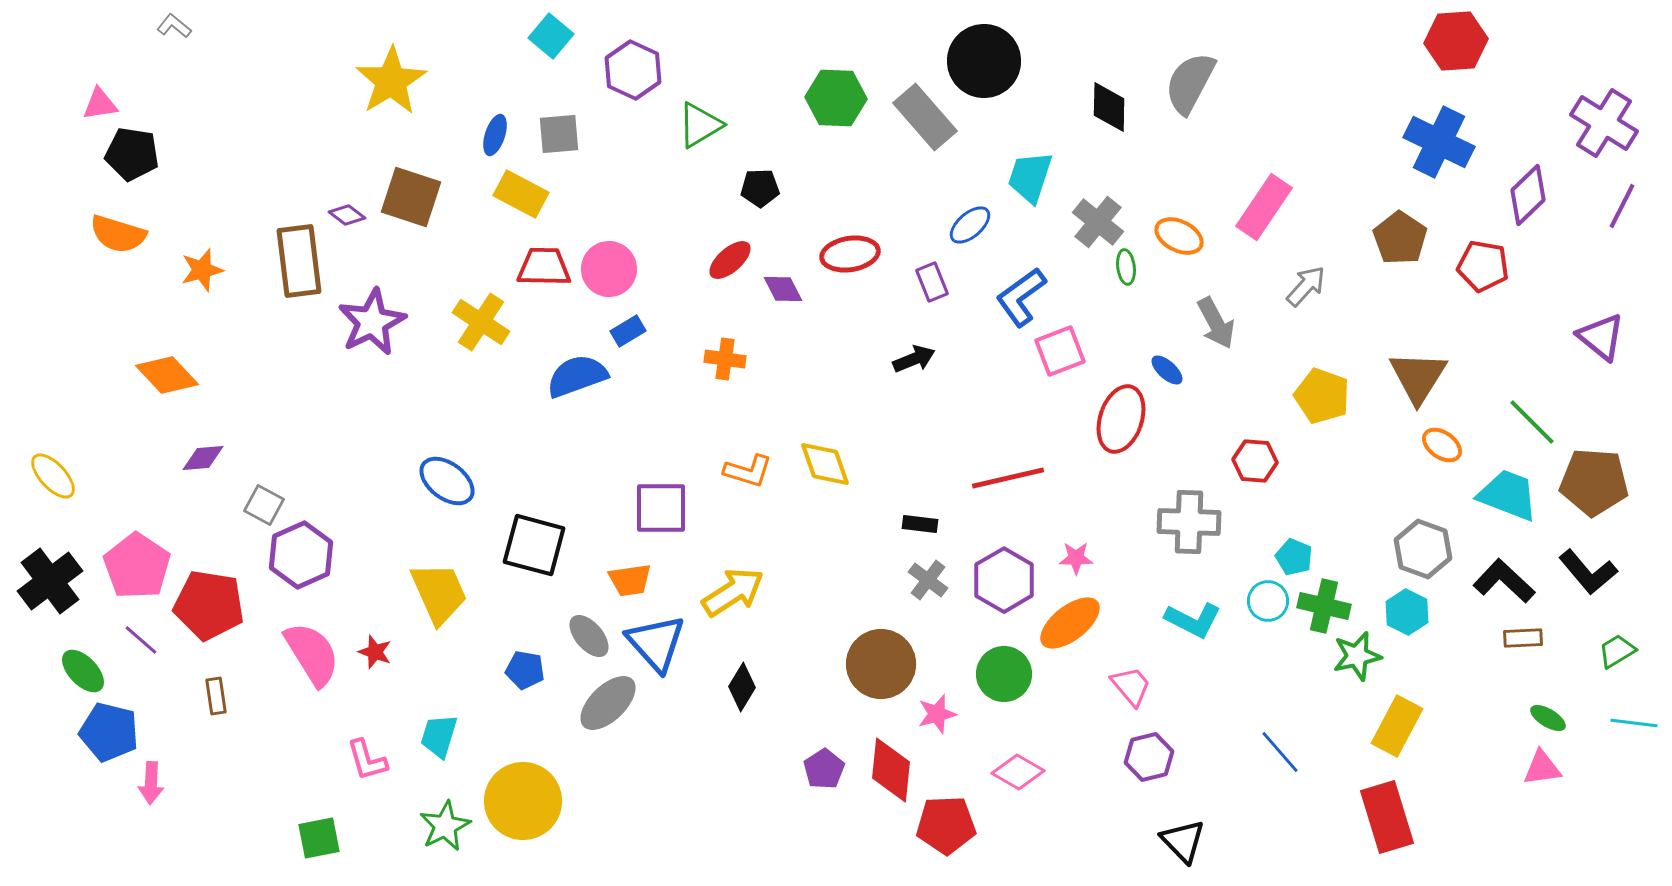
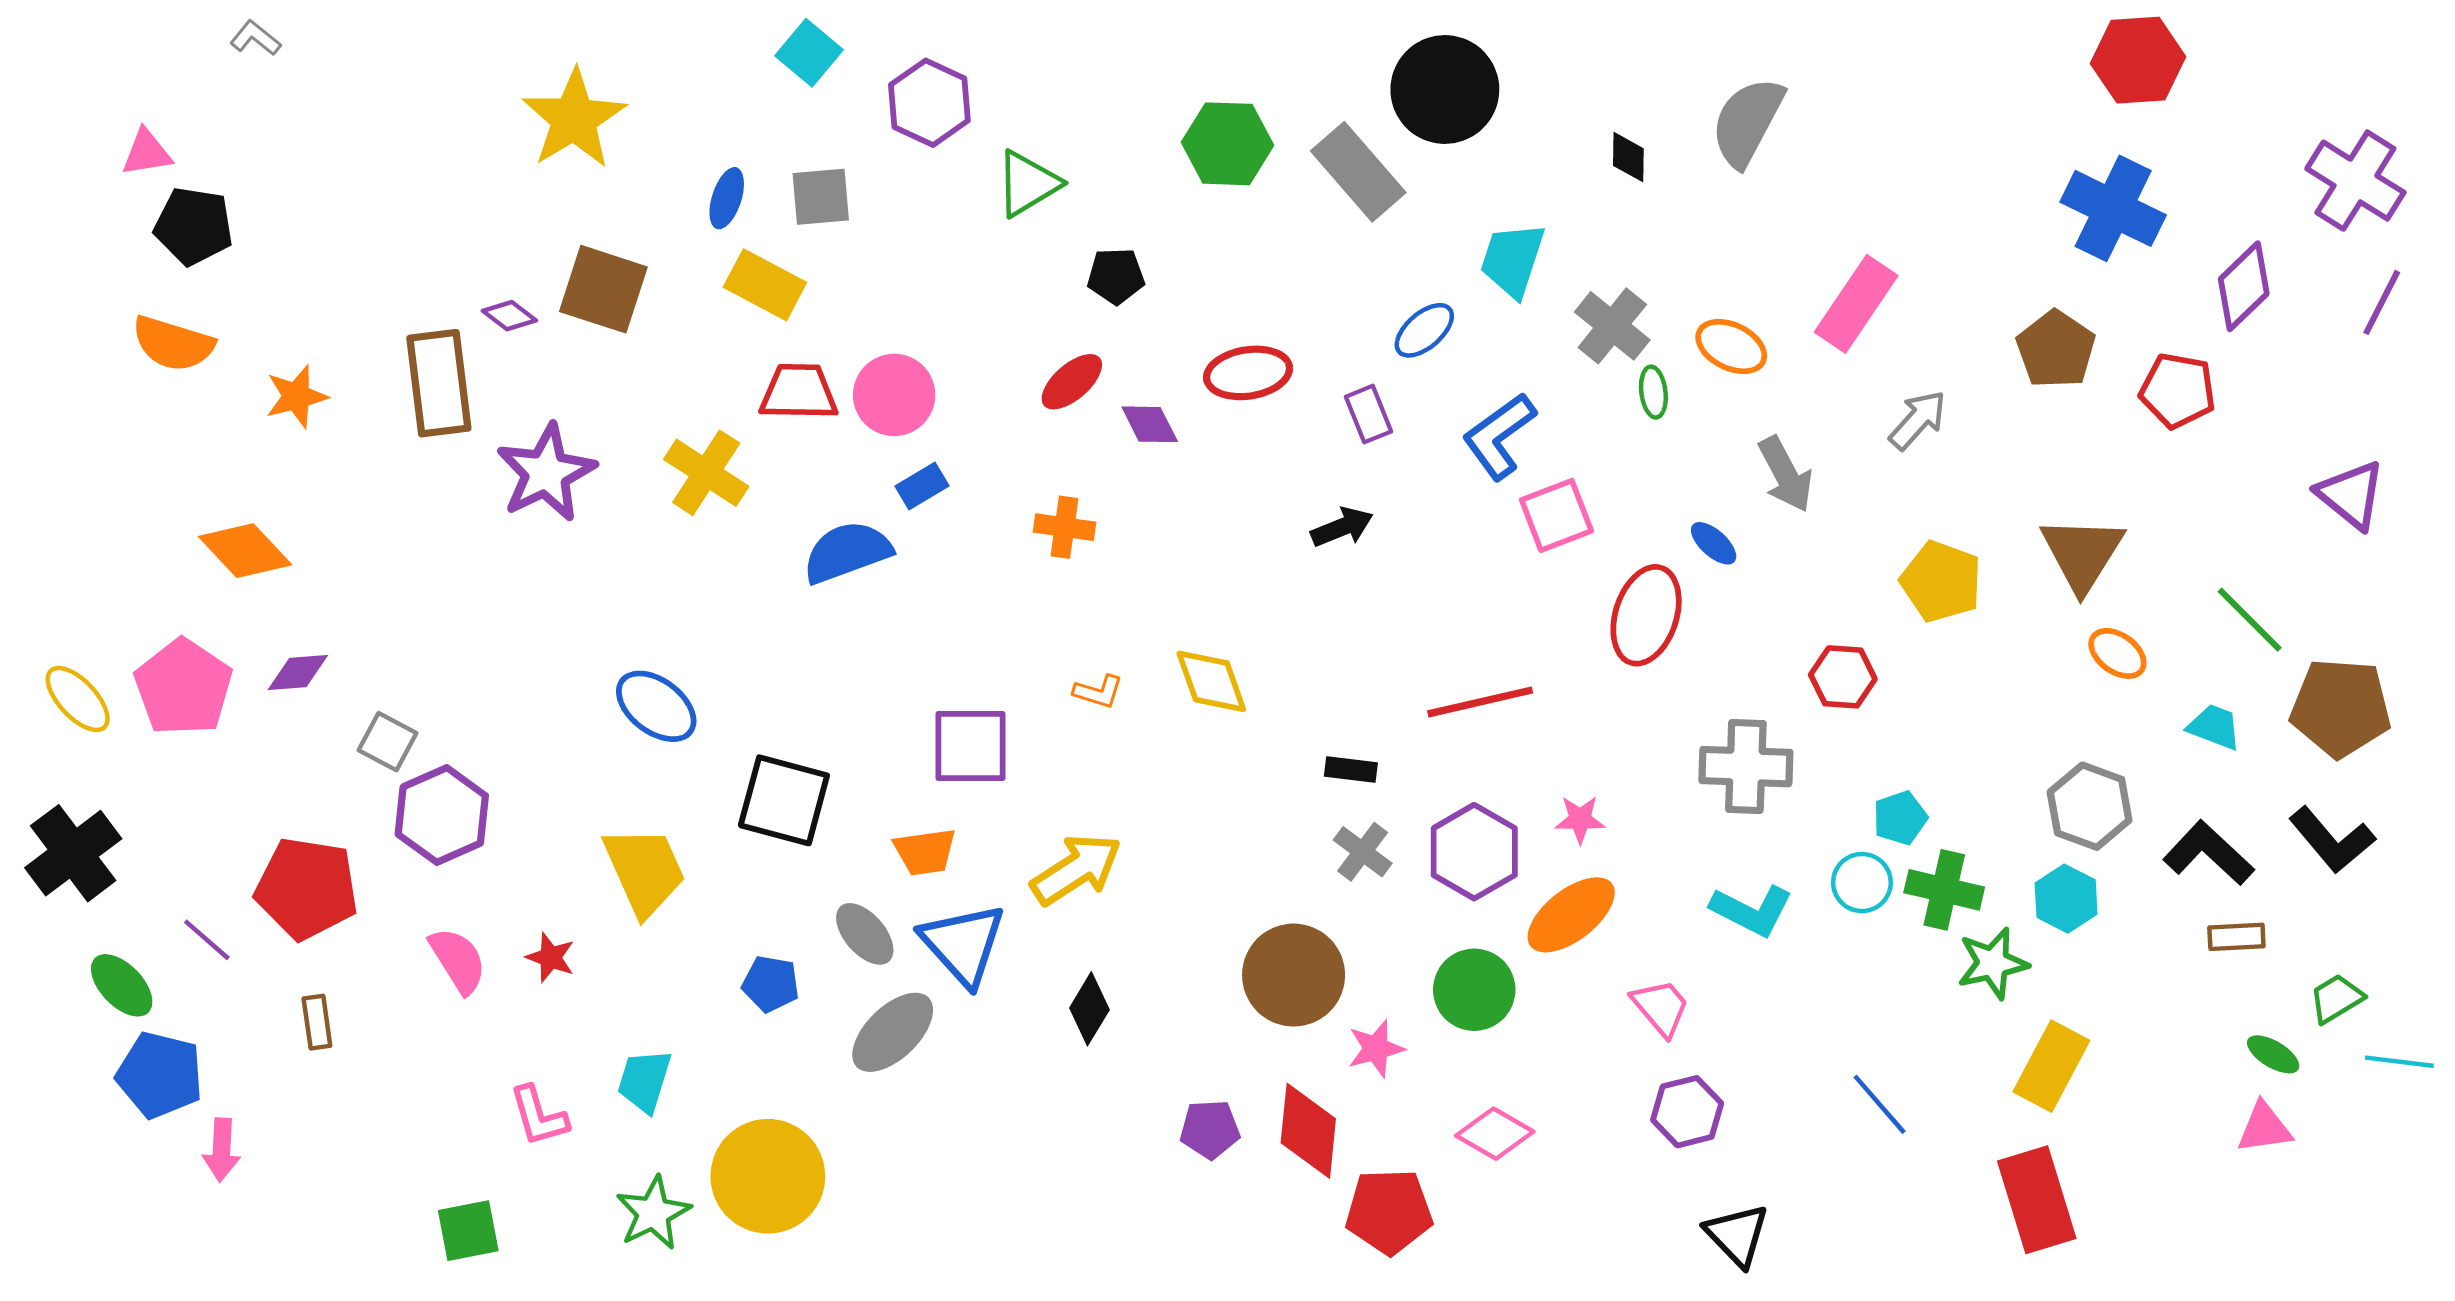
black diamond: (1109, 107) -> (1628, 157), size x0.7
orange L-shape: (748, 471) -> (1098, 692), size x0.7
cyan trapezoid: (1508, 495) -> (2214, 727), size x0.6
cyan pentagon: (1294, 557) -> (1900, 818), turned 30
pink pentagon: (137, 566) -> (183, 687), moved
green trapezoid: (1617, 651) -> (2336, 999), moved
pink semicircle: (312, 654) -> (458, 960), size x0.7
purple pentagon: (824, 769) -> (1210, 1129), turned 30

